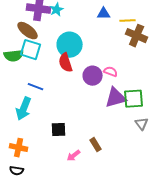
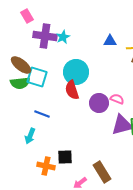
brown ellipse: (28, 31) -> (21, 65), moved
cyan arrow: (24, 109) -> (30, 136), size x0.7
brown rectangle: (96, 145) -> (102, 172), size x1.5
orange cross: (19, 148) -> (46, 166), moved

